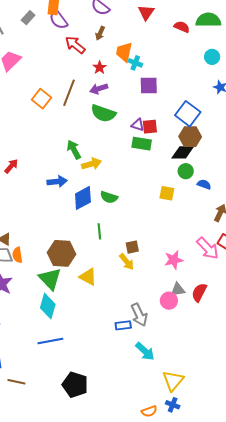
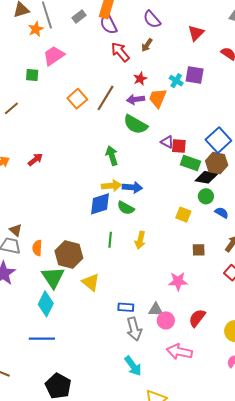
orange trapezoid: (124, 52) -> (158, 98), moved
purple square: (149, 86) -> (195, 75), moved
green rectangle: (142, 144) -> (191, 163), moved
green arrow: (74, 150) -> (112, 156), moved
yellow arrow: (91, 164) -> (111, 186), moved
blue arrow: (57, 181) -> (132, 187), moved
brown square: (132, 247) -> (199, 250), moved
pink arrow: (208, 248) -> (179, 352), moved, turned 135
orange semicircle: (17, 255) -> (37, 248), moved
yellow arrow: (127, 262) -> (140, 240), moved, turned 42
gray triangle: (178, 290) -> (156, 310), moved
blue rectangle: (123, 325) -> (126, 307), moved

